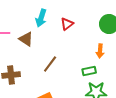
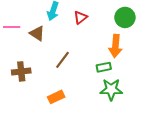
orange arrow: (100, 51) -> (115, 46), size x1.5

